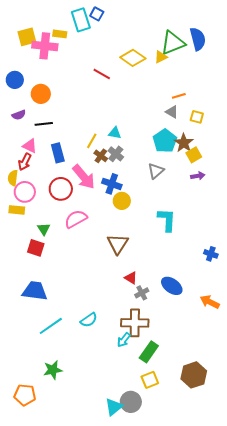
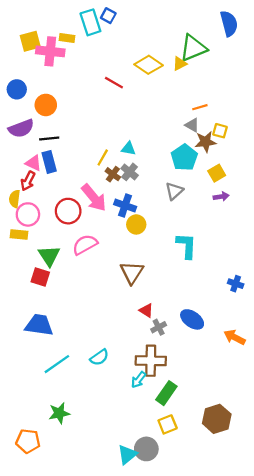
blue semicircle: (198, 39) -> (229, 23), moved
purple semicircle: (19, 115) -> (21, 128), size x1.6
brown star: (184, 143) -> (205, 142), moved, turned 30
blue rectangle: (58, 153) -> (49, 162), moved
green triangle: (44, 229) -> (49, 256), size x1.5

